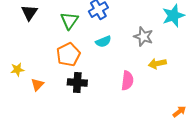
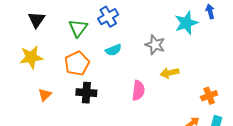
yellow star: (17, 70) -> (31, 57), moved, size x1.6

